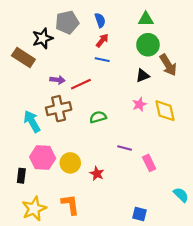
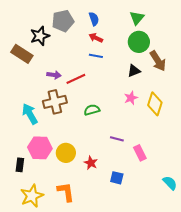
green triangle: (146, 19) -> (137, 18), turned -49
red arrow: (102, 40) -> (96, 38), turned -104
yellow diamond: (165, 111) -> (155, 104), turned 30
blue square: (139, 214) -> (117, 178), moved

